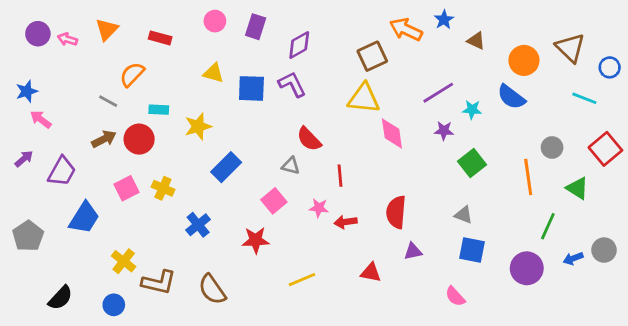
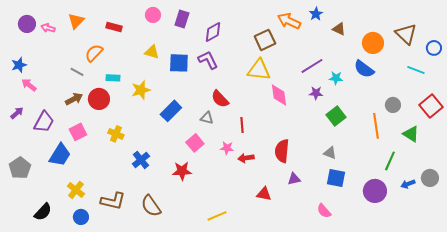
blue rectangle: (226, 167) -> (171, 111), moved
pink square: (126, 188) -> (78, 132), moved
yellow cross: (124, 261) -> (76, 190), moved
yellow line: (302, 280) -> (217, 216), moved

